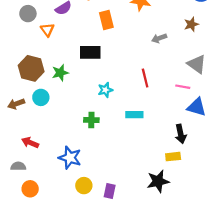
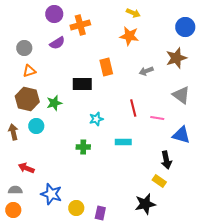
orange rectangle: (106, 20) -> (106, 67), moved
brown star: (191, 24) -> (176, 58), size x1.5
orange triangle: (47, 30) -> (29, 71), moved, turned 48
pink line: (183, 87) -> (157, 118), moved
brown arrow: (16, 104) -> (13, 132), turned 98
yellow rectangle: (173, 157) -> (159, 181), turned 40
blue star: (70, 158) -> (51, 194), moved
orange circle: (30, 189) -> (13, 210), moved

